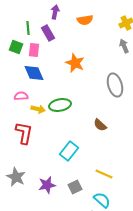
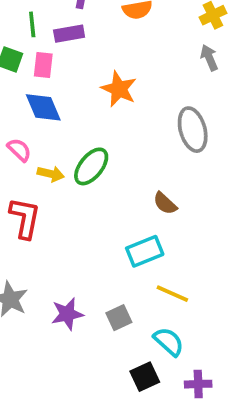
purple rectangle: (48, 33) -> (69, 34), turned -70
pink semicircle: (21, 96) -> (19, 150), turned 48
green ellipse: (60, 105) -> (91, 166), turned -40
cyan rectangle: (69, 151) -> (145, 251), moved, turned 30

